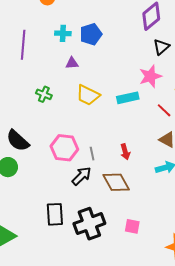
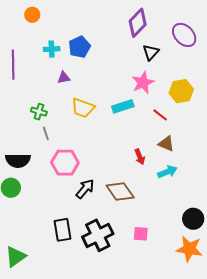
black semicircle: (18, 141) -> (18, 160), turned -35
red arrow: (125, 152) -> (140, 157), moved
gray line: (92, 154) -> (46, 133), moved

